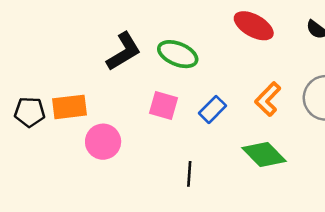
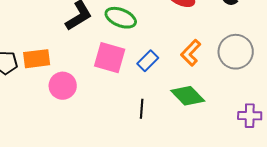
pink square: (164, 106) -> (110, 58), size x1.4
black line: (189, 174) -> (142, 109), moved

